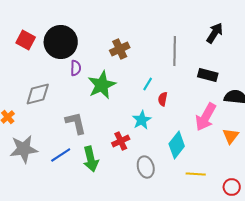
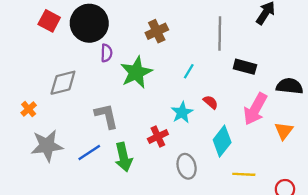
black rectangle: (208, 75) -> (245, 67), moved
red semicircle: (163, 99) -> (211, 102), moved, turned 120

